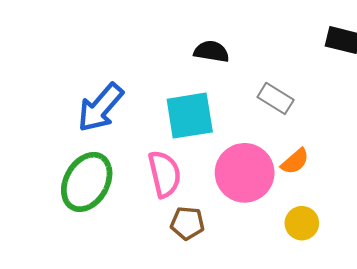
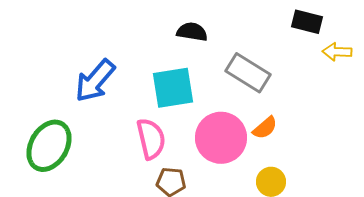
gray rectangle: (276, 98) -> (248, 73), size x1.4
green ellipse: (87, 182) -> (49, 146), moved

